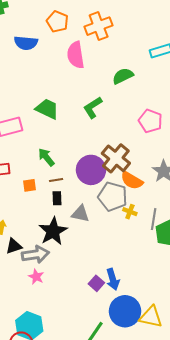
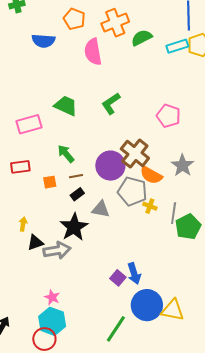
green semicircle: (123, 76) -> (142, 38), moved
black rectangle: (57, 198) -> (77, 194), turned 56
pink star: (36, 277) -> (52, 297), moved

